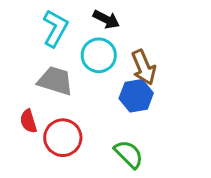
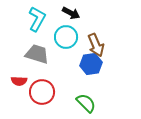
red semicircle: (28, 121) -> (19, 81), turned -70

